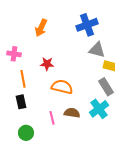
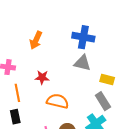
blue cross: (87, 25) -> (83, 37), turned 30
gray triangle: (97, 50) -> (82, 63), moved

